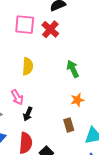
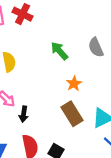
brown rectangle: (69, 125) -> (72, 114), size x1.5

